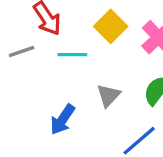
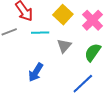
gray triangle: (108, 95) -> (64, 46), moved

